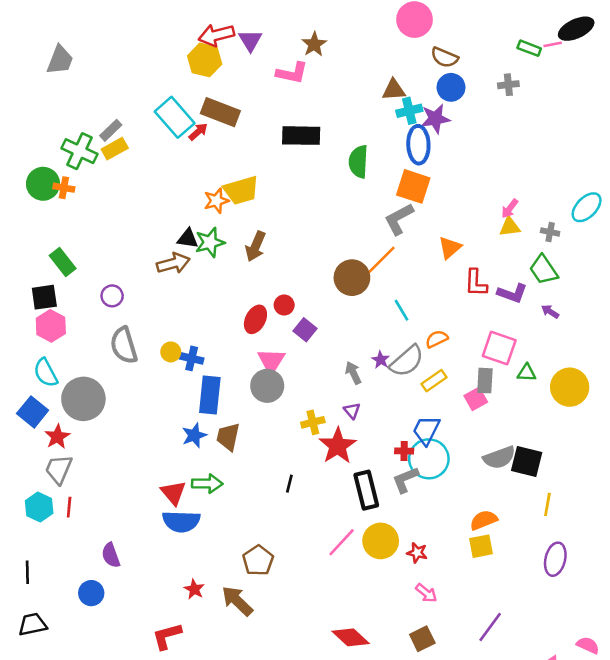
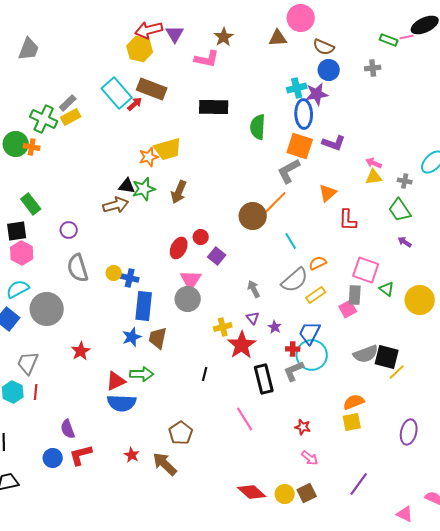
brown triangle: (394, 90) -> (278, 38), moved
pink arrow: (510, 209) -> (374, 163), turned 77
purple L-shape: (512, 293) -> (334, 143), moved
purple star: (381, 360) -> (275, 327), moved
cyan semicircle: (46, 373) -> (18, 289), turned 90
green triangle: (527, 373) -> (387, 289), turned 35
red star: (57, 437) -> (81, 351), moved
red triangle: (173, 493) -> (116, 381), turned 45
yellow line: (547, 504) -> (397, 372), moved, turned 36
yellow circle: (381, 541) -> (285, 494), moved, size x0.7
pink line: (342, 542) -> (245, 419), turned -75
red L-shape: (167, 636) -> (81, 455), moved

